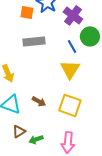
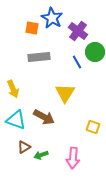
yellow triangle: (70, 69) -> (65, 93), moved
brown arrow: (39, 101) -> (44, 117), size x1.5
yellow square: (70, 105) -> (93, 127), moved, size x0.6

